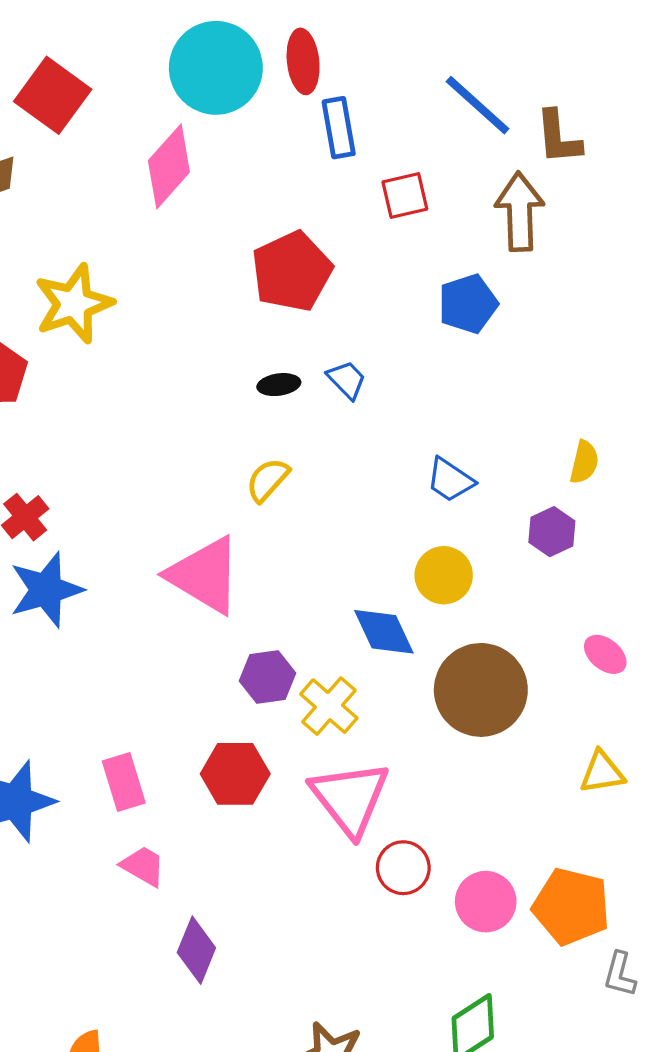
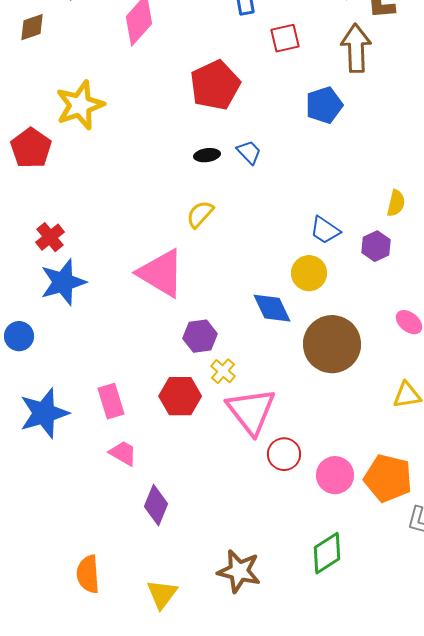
blue trapezoid: (450, 480) -> (325, 230), moved
yellow cross: (329, 706) -> (223, 371), moved, size x0.7

